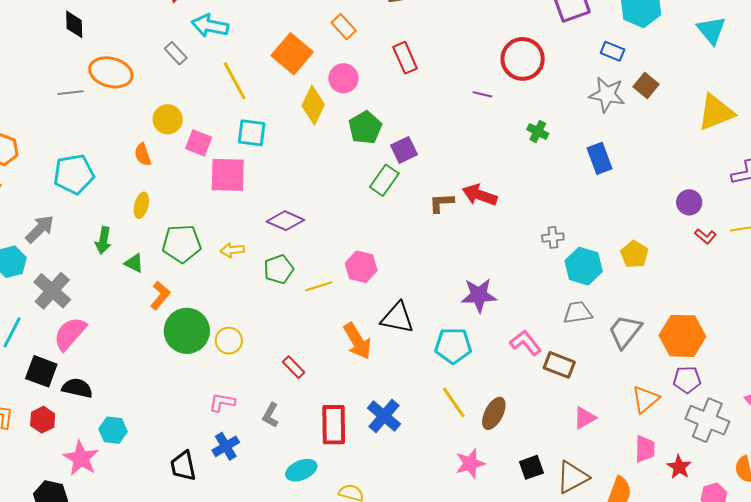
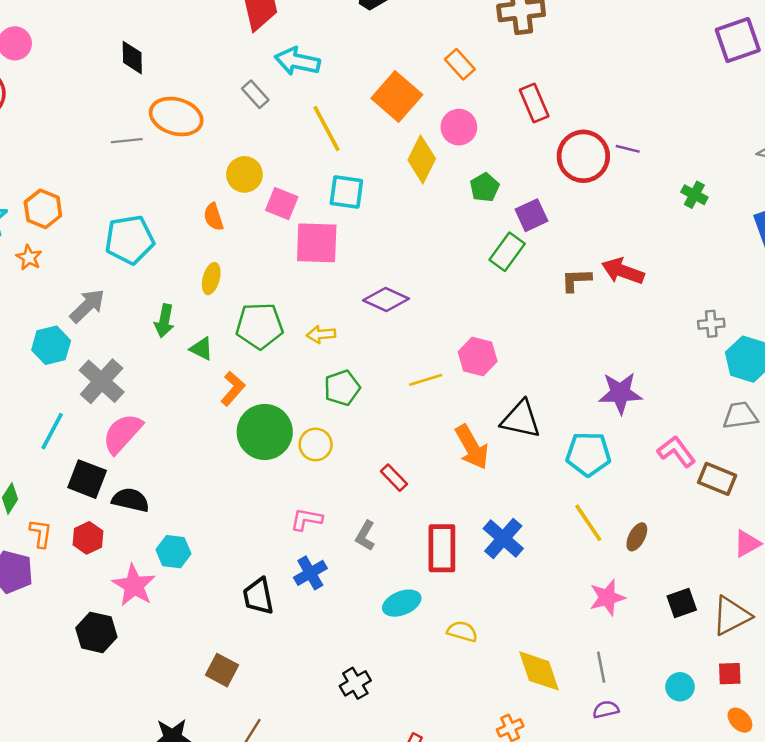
red circle: (523, 59) -> (583, 156), moved
green pentagon: (365, 128) -> (485, 187), size x0.7
green pentagon: (279, 269) -> (342, 388), moved
brown ellipse: (494, 413) -> (637, 537), size x0.7

